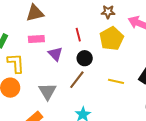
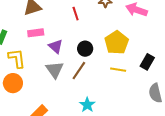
red line: (78, 35) -> (76, 14), moved
yellow pentagon: (112, 39) -> (117, 43), moved
gray triangle: (47, 91) -> (55, 70), moved

